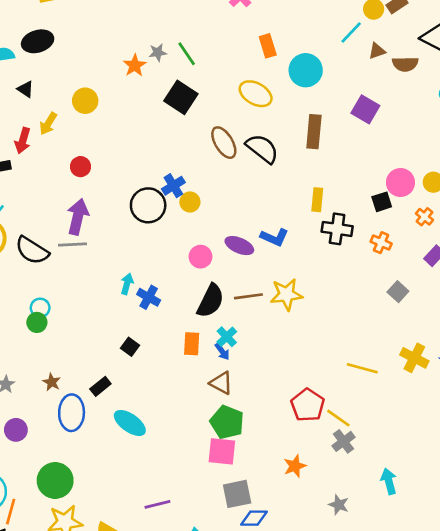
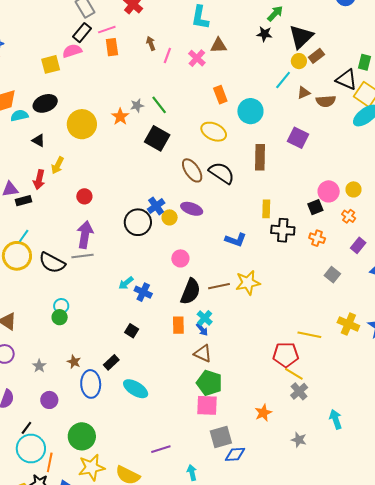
yellow circle: (85, 101) -> (82, 124), moved, size x1.5
purple ellipse: (239, 246) -> (192, 209), moved
cyan arrow: (127, 284) -> (126, 283), turned -140
red pentagon: (308, 405) -> (286, 355), moved, turned -30

